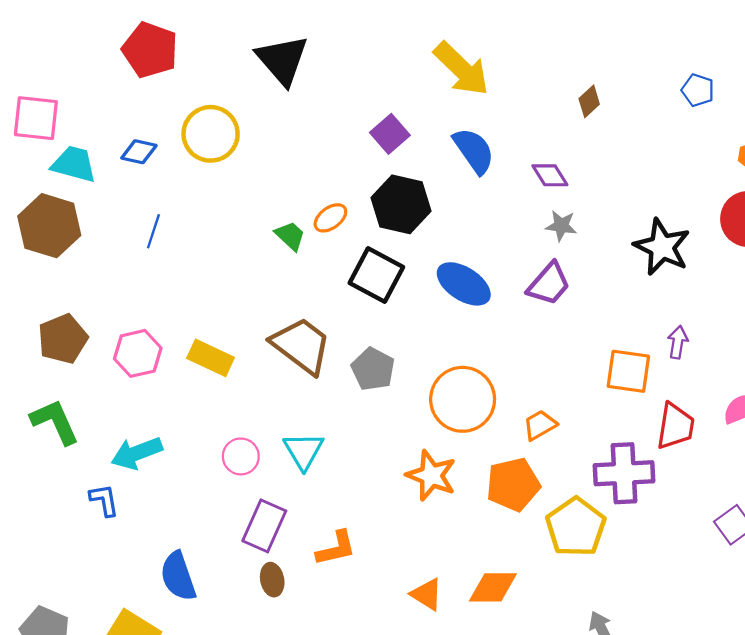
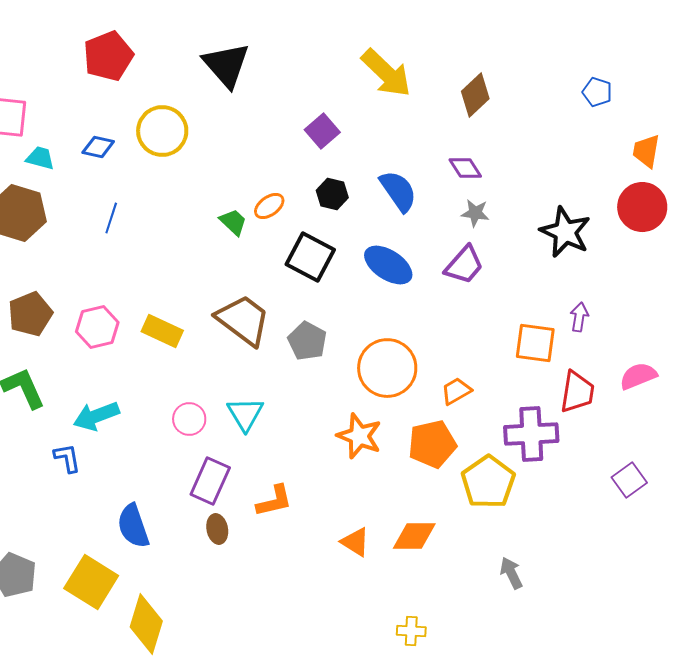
red pentagon: (150, 50) -> (108, 56), turned 30
brown diamond: (589, 101) -> (475, 95), moved, size x1.5
blue semicircle: (474, 151) -> (398, 191), moved
cyan trapezoid: (74, 164) -> (40, 158), size x0.7
black hexagon: (401, 204) -> (332, 194), size x0.6

